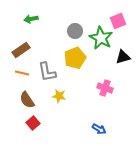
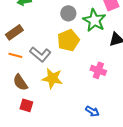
gray L-shape: (47, 72) -> (40, 54), turned -40
yellow star: (59, 96) -> (52, 78), size x1.5
red square: (33, 123) -> (26, 105), turned -32

